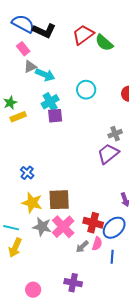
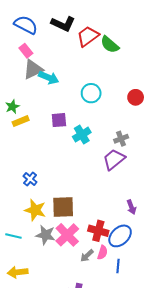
black L-shape: (44, 31) -> (63, 24), moved
gray triangle: (30, 67) -> (33, 69), size x1.5
cyan cross: (50, 102) -> (82, 135), moved
yellow arrow: (15, 248) -> (18, 272), moved, turned 60

